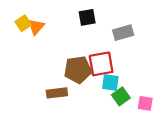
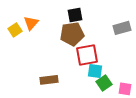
yellow square: (23, 23) -> (15, 30), moved
gray rectangle: (123, 33) -> (122, 28), moved
brown pentagon: (78, 70) -> (72, 34), moved

